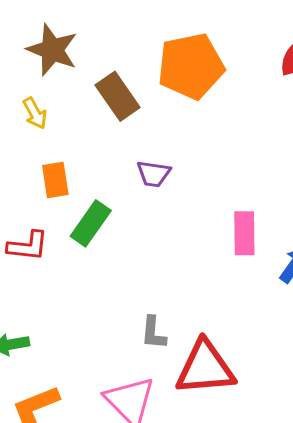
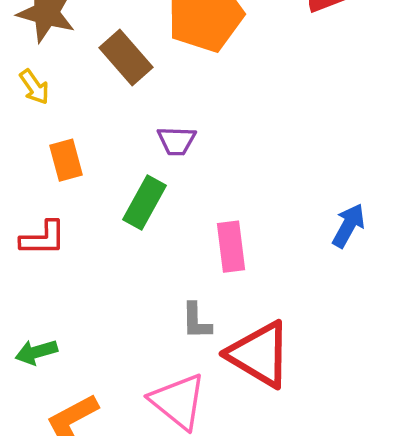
green rectangle: (91, 223) -> (144, 203), moved
pink rectangle: (244, 233) -> (231, 247), moved
red triangle: (205, 368) -> (259, 354), turned 42

